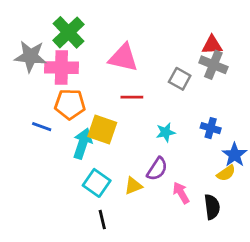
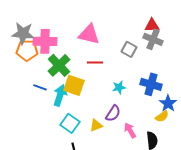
green cross: (68, 32) -> (59, 65), moved
orange pentagon: (70, 104) -> (27, 50), moved
blue line: (42, 127) -> (40, 87), moved
blue cross: (211, 128) -> (151, 84), size x1.5

